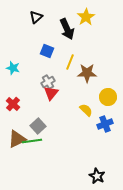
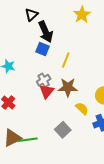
black arrow: (67, 29) -> (46, 32), moved
brown star: (87, 73) -> (68, 87), moved
gray square: (38, 126) -> (63, 130), moved

